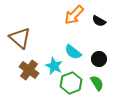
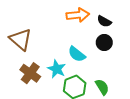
orange arrow: (74, 15) -> (78, 15), turned -140
black circle: (99, 59) -> (104, 43), moved

